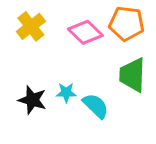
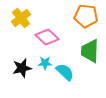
pink diamond: (85, 32) -> (47, 37), moved
black star: (32, 100) -> (22, 68), turned -30

